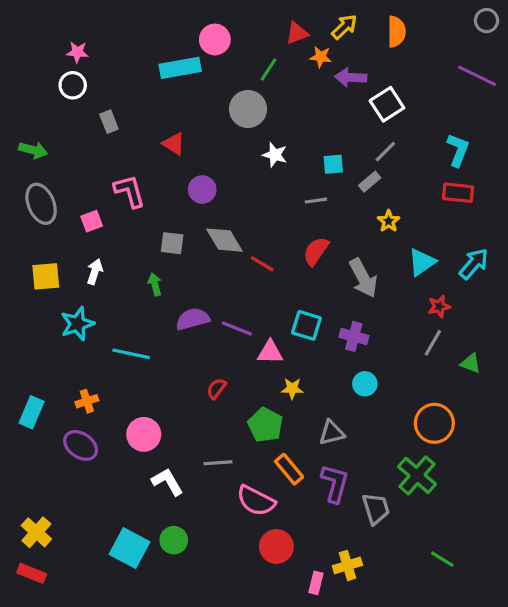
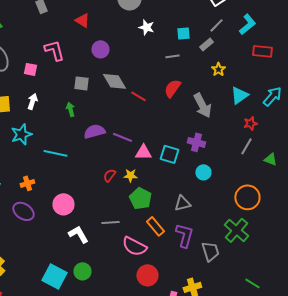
cyan L-shape: (458, 150) -> (247, 24), moved, turned 30
pink square: (92, 221) -> (30, 69), turned 32
cyan square: (306, 325) -> (169, 154), moved
yellow star: (292, 389) -> (130, 175), moved

